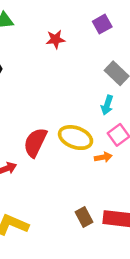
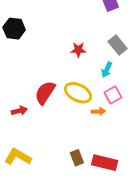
red star: (56, 39) -> (78, 50), moved

